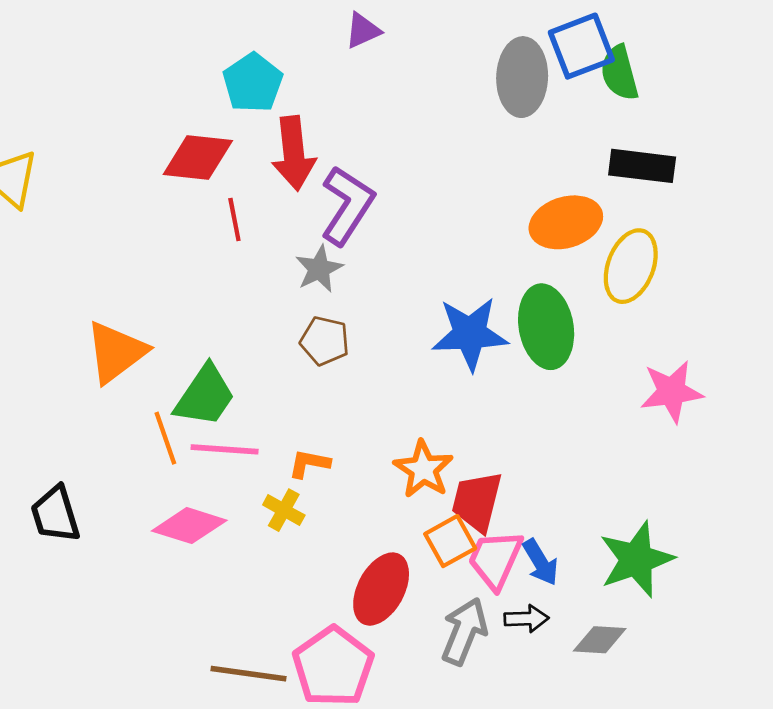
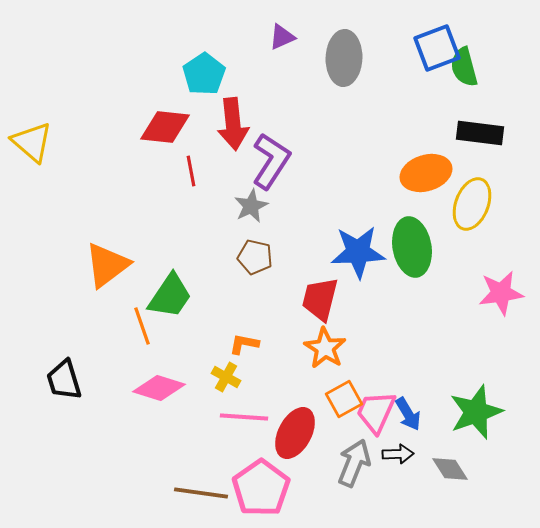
gray ellipse: (522, 77) -> (344, 58), moved
pink line: (225, 449) -> (244, 417), moved
red trapezoid: (477, 502) -> (320, 299), moved
gray diamond: (600, 640) -> (450, 469), turned 54

